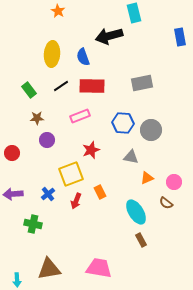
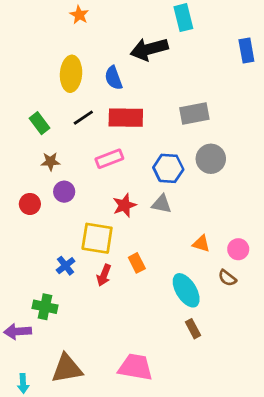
gray circle: (151, 130) -> (211, 159), moved
red circle: (12, 153) -> (30, 204), moved
gray triangle: (131, 157) -> (161, 204), moved
yellow square: (71, 174) -> (97, 238), turned 30
orange triangle: (147, 178) -> (201, 244), turned 40
purple arrow: (13, 194) -> (18, 331), moved

